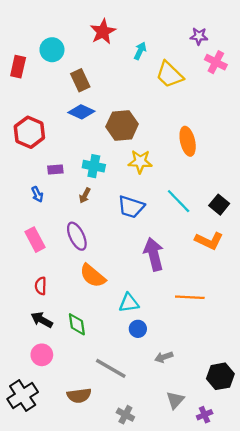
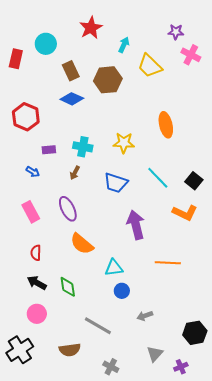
brown hexagon: (122, 125) -> (108, 80), moved
blue arrow: (37, 194) -> (33, 172), turned -32

